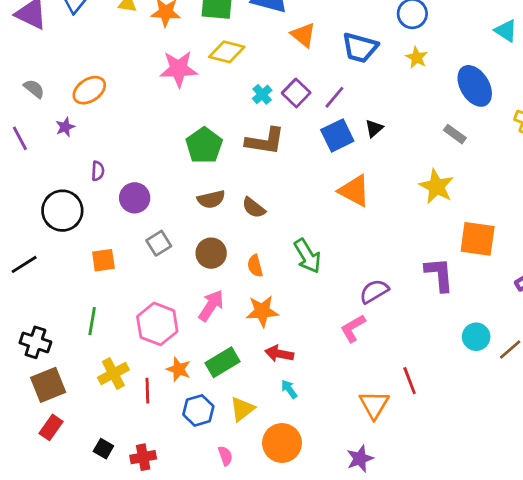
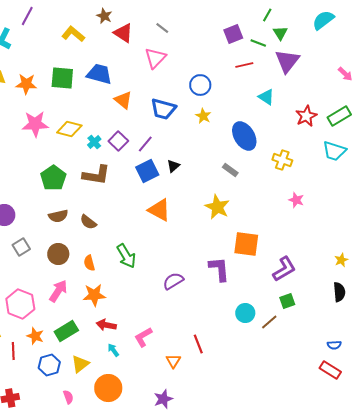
yellow diamond: (227, 52) -> (69, 129), moved
pink L-shape: (353, 328) -> (143, 337), moved
orange triangle: (374, 405) -> (173, 361), size x0.7

